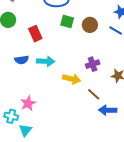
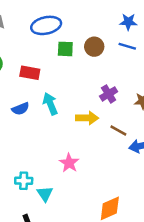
red rectangle: (35, 34) -> (30, 73), turned -42
cyan arrow: (46, 61) -> (50, 104), turned -102
pink star: (28, 103) -> (69, 163), moved

